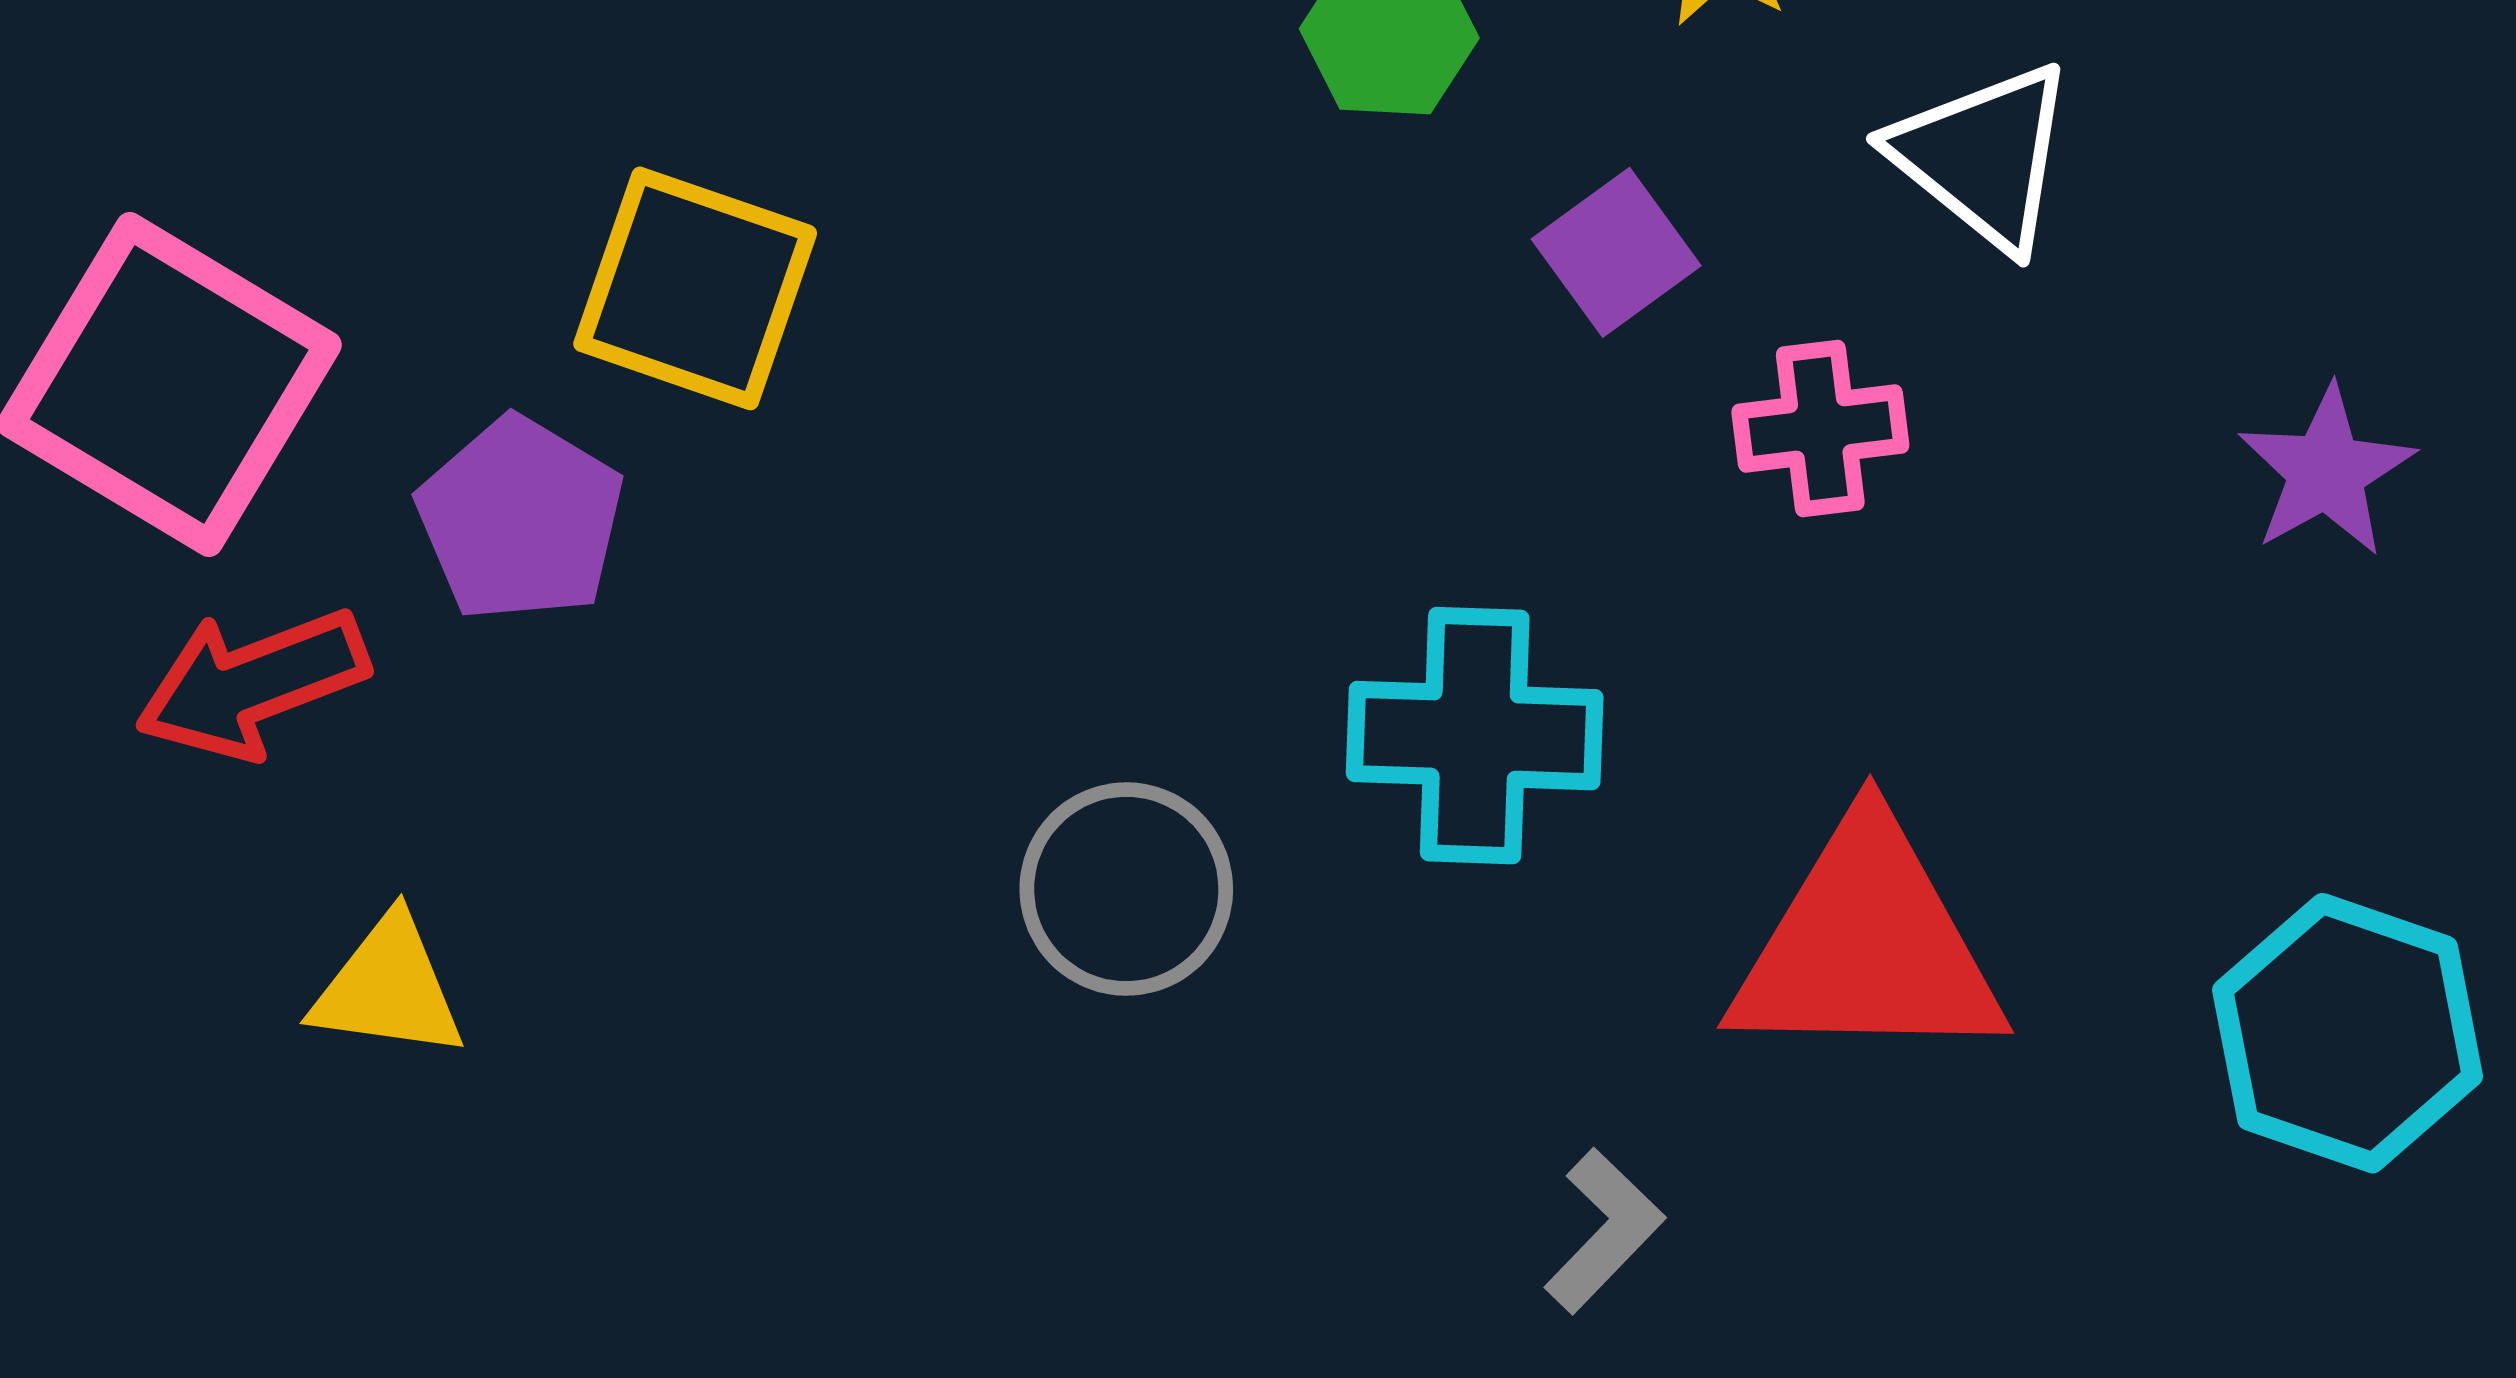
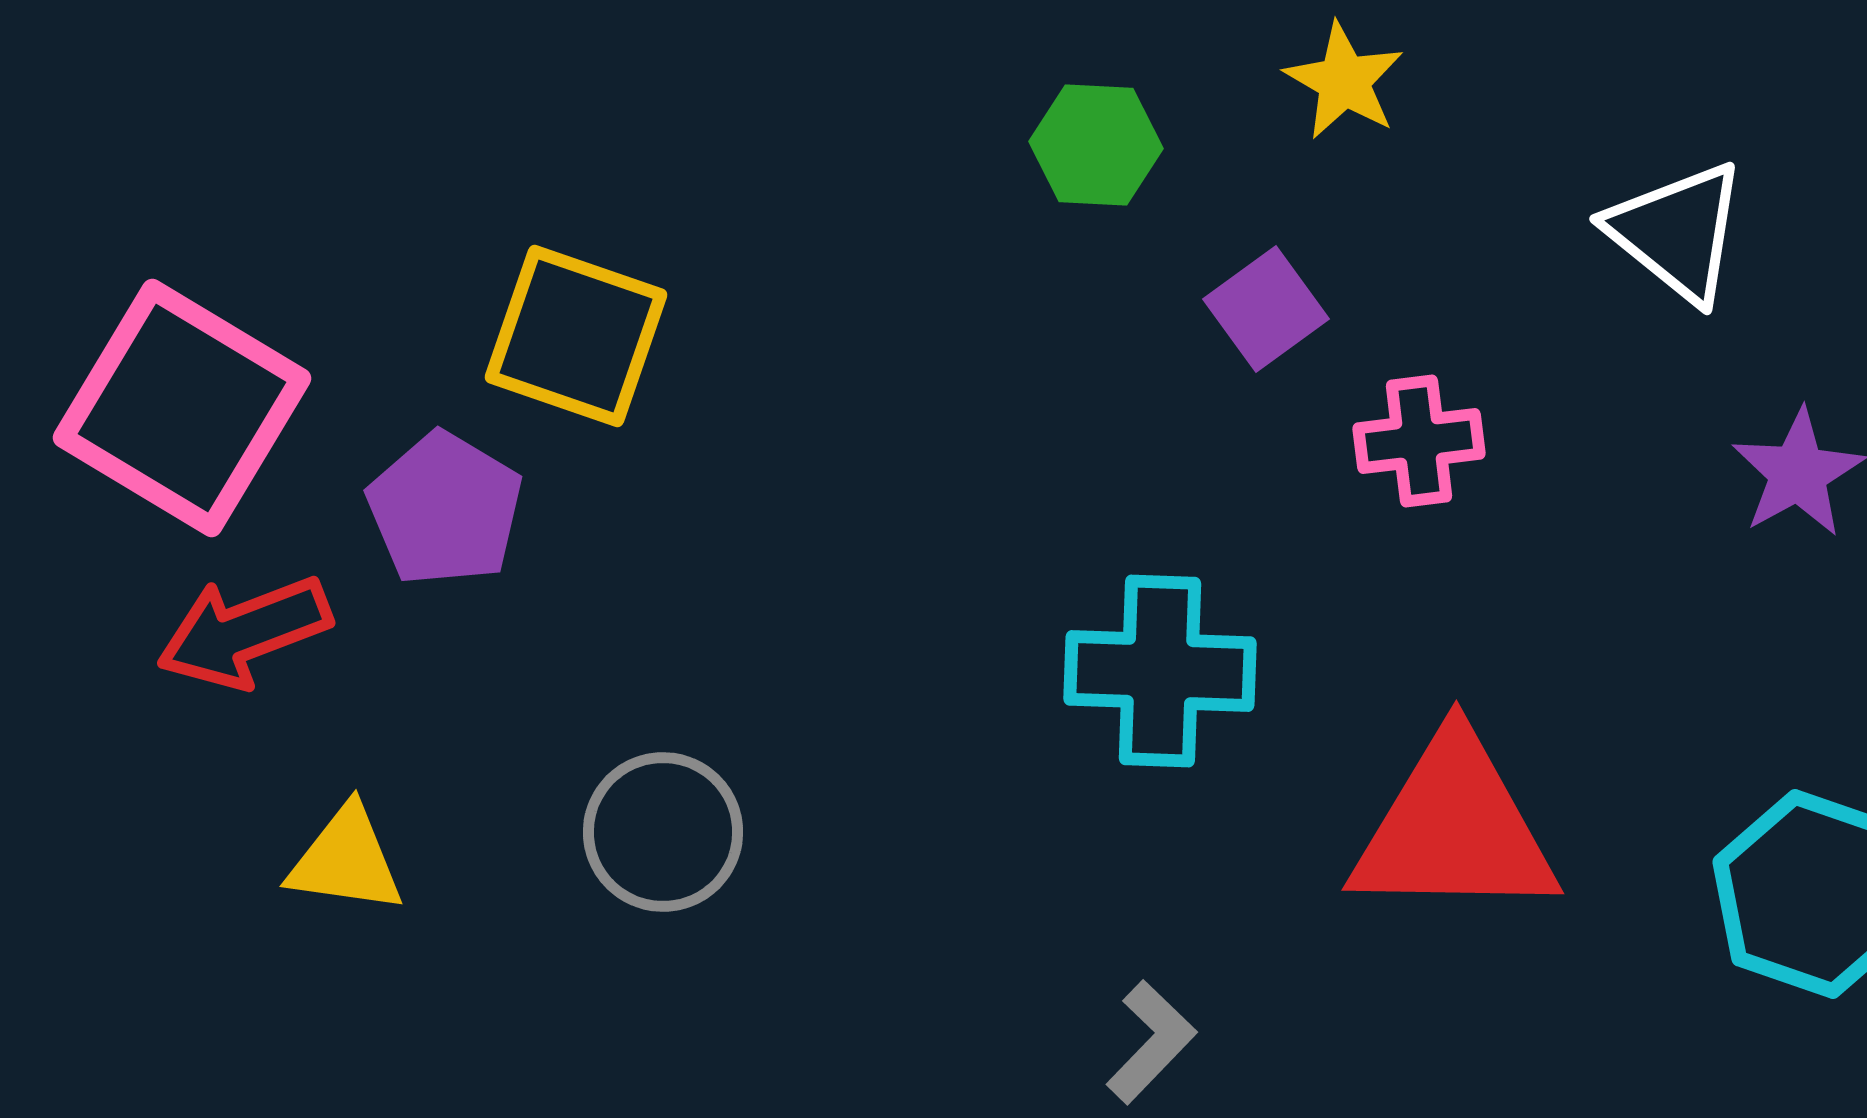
white triangle: (1983, 156) -> (1677, 232), moved
gray circle: (1126, 889) -> (663, 832), moved
gray L-shape: (1604, 1231) -> (1151, 1042), moved

